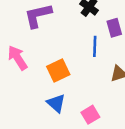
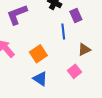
pink square: (90, 115) -> (74, 71), moved

